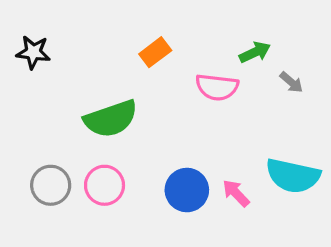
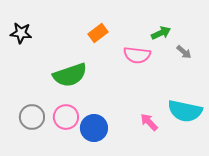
blue circle: (187, 190) -> (94, 128), moved

